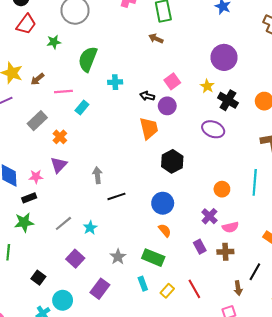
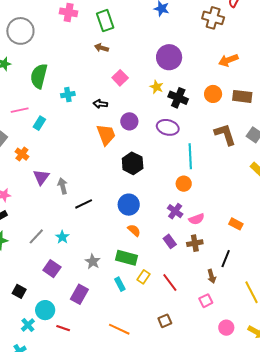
pink square: (172, 81) -> (120, 78), moved
purple circle: (167, 106) -> (129, 121), moved
purple triangle: (59, 165) -> (41, 177), moved
cyan line: (255, 182) -> (190, 156), moved
yellow rectangle: (167, 291) -> (144, 277), moved

